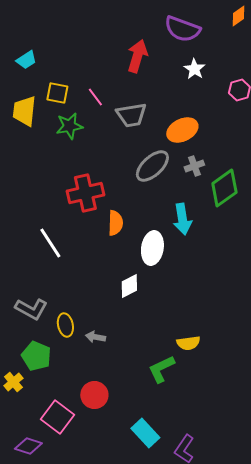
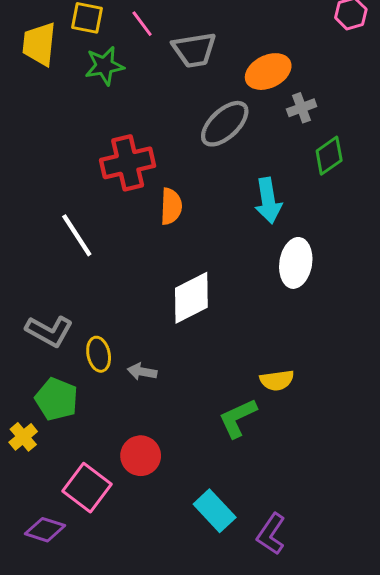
gray cross: (194, 166) -> (302, 108), moved
green diamond: (224, 188) -> (329, 156), size x0.7
white ellipse: (152, 248) -> (296, 263), moved
white diamond: (129, 286) -> (191, 298), size x1.5

